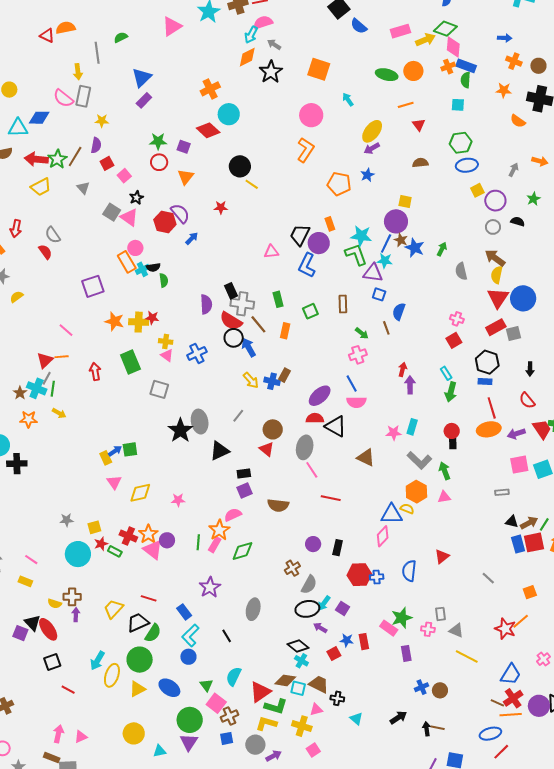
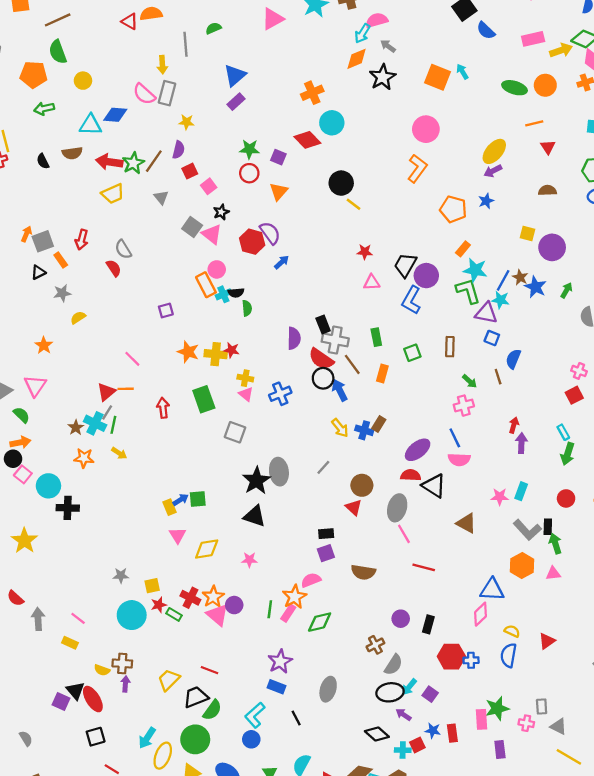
cyan arrow: (348, 100) -> (462, 72), moved
red star: (221, 207) -> (365, 252), moved
purple circle: (396, 221) -> (552, 247), moved
orange rectangle: (330, 224) -> (463, 249), moved, turned 56
purple square: (93, 286) -> (166, 310), size x0.6
black rectangle: (453, 442) -> (548, 527), moved
black triangle: (220, 451) -> (254, 516), moved, turned 40
yellow semicircle: (407, 509) -> (512, 631), moved
blue rectangle: (184, 612) -> (277, 687), moved, turned -35
pink rectangle: (389, 628) -> (482, 719), turned 48
cyan cross: (301, 661) -> (403, 750), moved, turned -32

